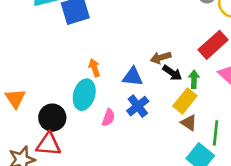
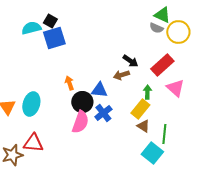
black arrow: (172, 73) -> (130, 61), moved
cyan ellipse: (84, 95) -> (31, 104), moved
black circle: (52, 118) -> (82, 102), moved
pink semicircle: (108, 118) -> (80, 122), size x1.6

